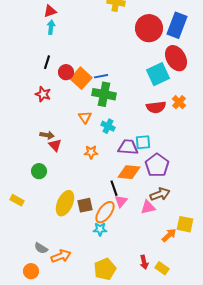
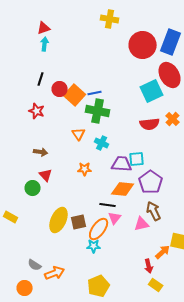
red triangle: (55, 145) -> (46, 175), moved
black line: (114, 188) -> (108, 205), turned -63
brown arrow: (160, 194) -> (154, 211), turned -96
red arrow: (144, 262) -> (149, 266), moved

